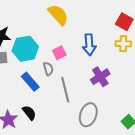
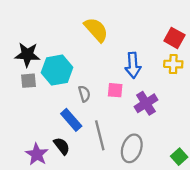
pink square: (59, 53) -> (115, 90), moved, turned 32
blue rectangle: (30, 82) -> (71, 120), moved
gray line: (65, 90) -> (100, 135), moved

